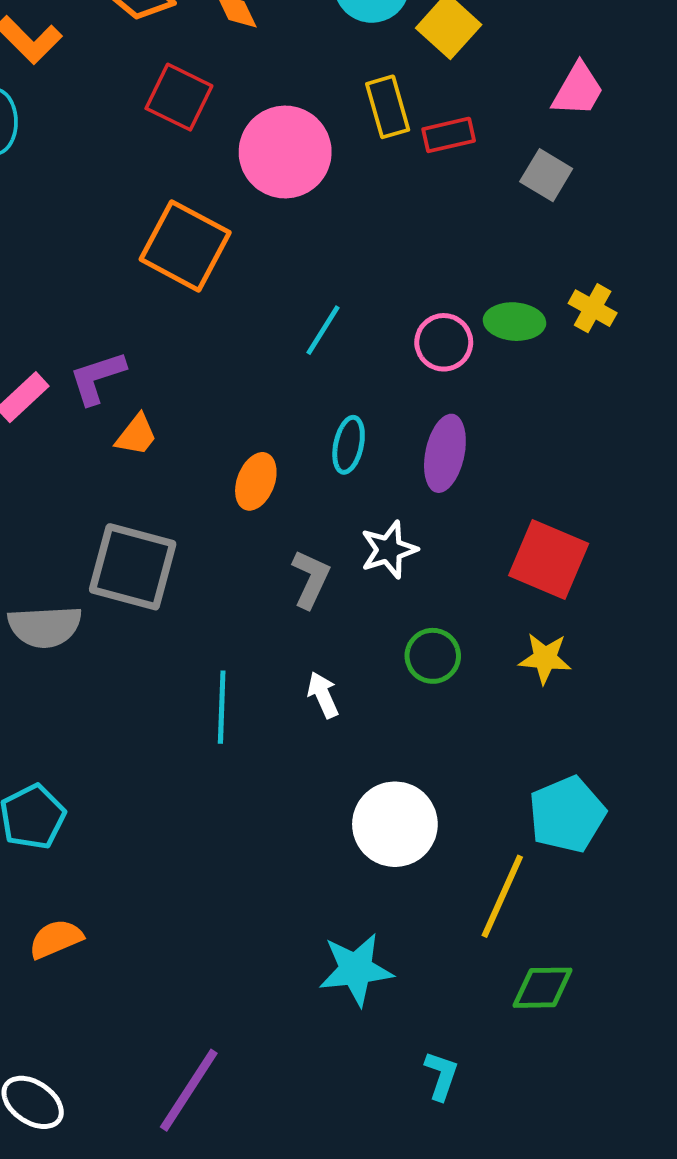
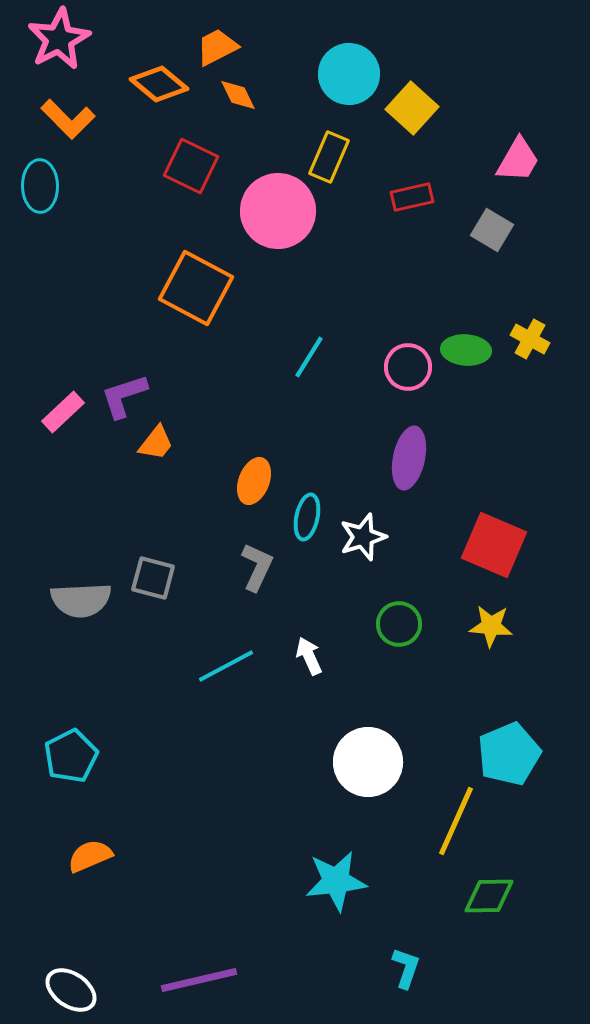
yellow rectangle: (388, 107) -> (329, 157), moved, turned 39
cyan ellipse: (349, 445) -> (307, 517), moved
gray square: (133, 567) -> (153, 578), moved, size x0.6
gray L-shape: (311, 579) -> (257, 567), moved
cyan line: (222, 707) -> (226, 666), turned 60
purple line: (189, 1090) -> (199, 980), turned 44

